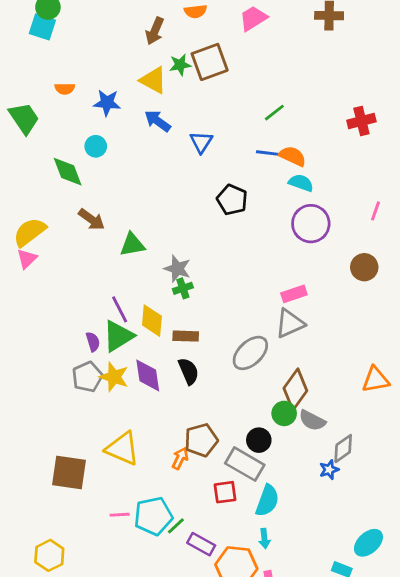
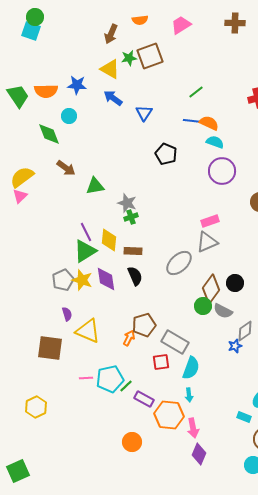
orange semicircle: (65, 89) -> (46, 91), moved, size x1.6
purple semicircle: (93, 342) -> (67, 314), moved
black circle: (259, 440) -> (235, 283), moved

